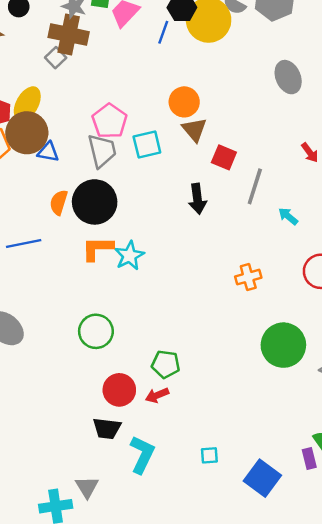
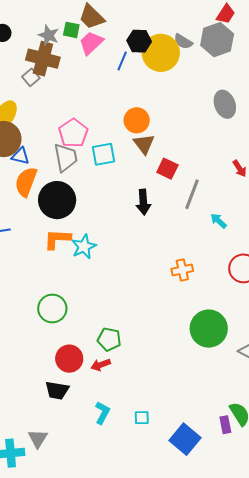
orange semicircle: (59, 202) -> (26, 182), moved, size x1.4
cyan L-shape: (142, 454) -> (102, 413), moved, size x0.7

